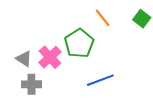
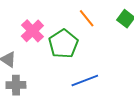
pink cross: (50, 57) -> (32, 31), moved

